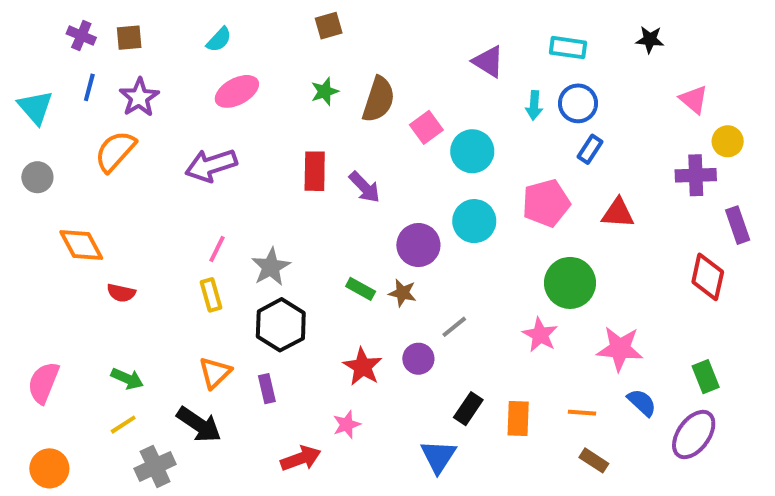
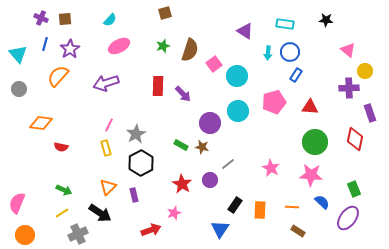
orange diamond: (81, 245) -> (41, 123), turned -55
green circle: (570, 283) -> (315, 142), moved
pink semicircle: (43, 383) -> (17, 203), moved

